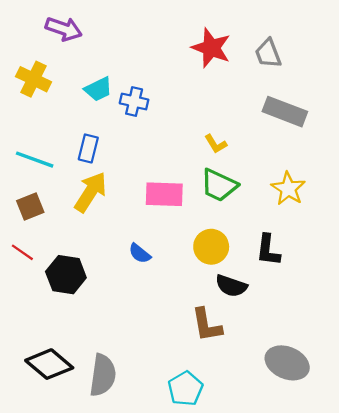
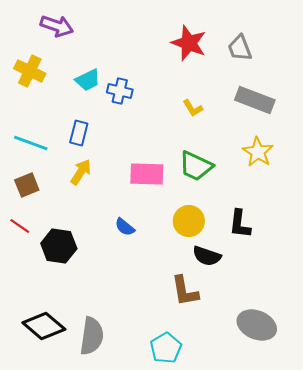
yellow L-shape: (216, 144) -> (193, 108), moved
yellow star: (288, 189) -> (258, 152), moved
yellow arrow: (90, 192) -> (81, 172), size x0.7

